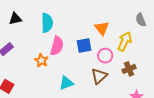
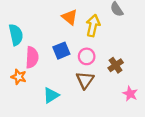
orange triangle: (102, 28) -> (70, 17), moved
yellow arrow: (125, 41) -> (93, 26), moved

